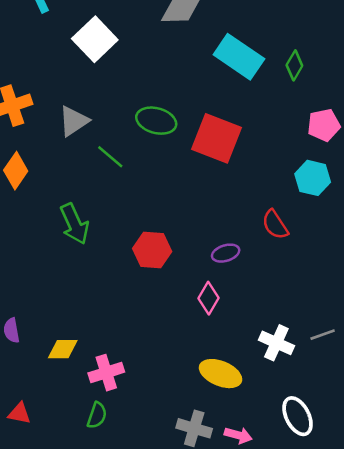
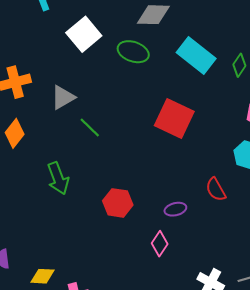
green ellipse: (156, 121) -> (133, 52), moved

